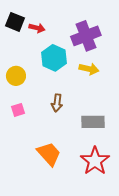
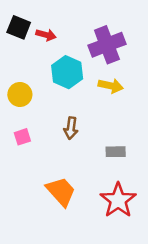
gray rectangle: (93, 122) -> (116, 152), size x0.7

